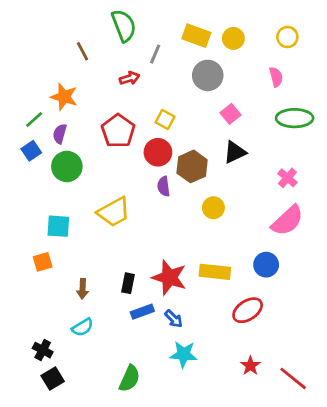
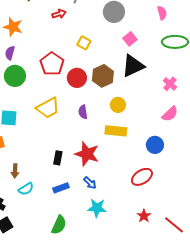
red pentagon: (118, 131) -> (52, 64), moved
red circle: (158, 152) -> (77, 78), moved
black triangle: (235, 152) -> (133, 66), size x1.4
purple semicircle: (164, 186) -> (83, 112), moved
pink semicircle: (287, 221) -> (170, 114), size x0.7
yellow rectangle: (215, 272) -> (116, 131), moved
brown arrow: (83, 289) -> (15, 171), moved
blue rectangle: (142, 312) -> (61, 188), moved

